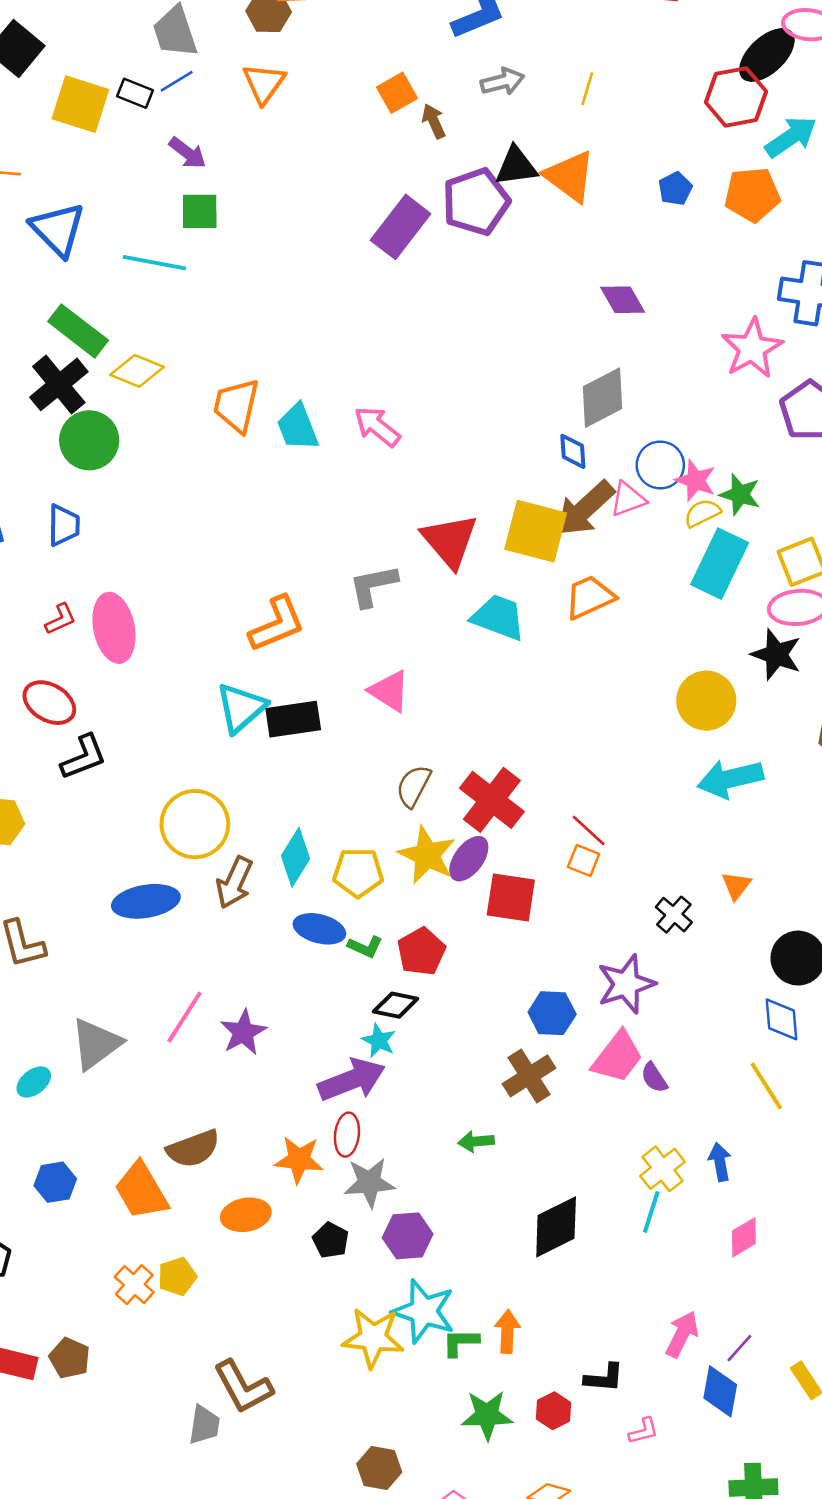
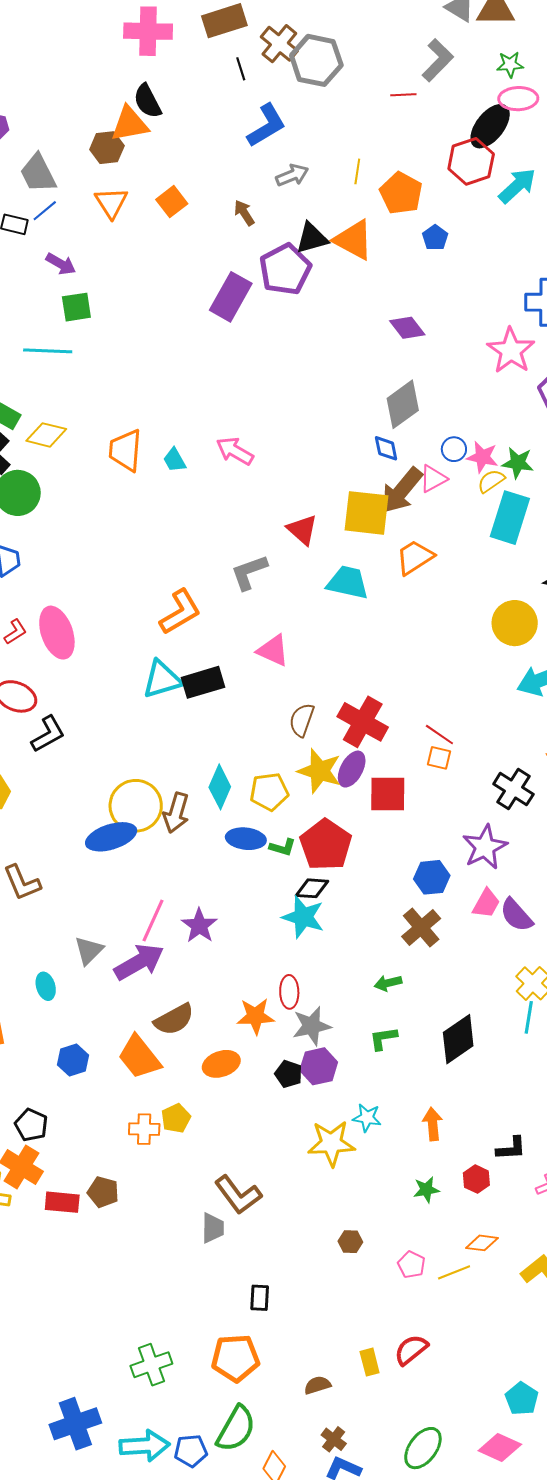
orange square: (397, 93) -> (172, 202), moved
orange pentagon: (752, 195) -> (401, 193), moved, turned -30
cyan trapezoid: (298, 427) -> (174, 460), size x0.7
blue circle: (660, 465) -> (454, 449), size x0.7
red triangle: (450, 541) -> (302, 530), size x0.7
cyan triangle: (241, 708) -> (162, 679), turned 33
yellow circle: (195, 824) -> (136, 806), moved
black cross: (674, 915) -> (513, 789), size x1.4
red pentagon: (421, 952) -> (326, 845), size x1.4
cyan star: (379, 1040) -> (303, 917), size x1.6
gray triangle: (96, 1044) -> (89, 950), size x0.7
pink trapezoid: (617, 1057) -> (486, 903), size x0.7
purple semicircle: (654, 1078) -> (516, 915), size x1.5
purple arrow: (352, 1080) -> (139, 962), moved
cyan ellipse: (34, 1082) -> (46, 986), turned -60
purple hexagon: (408, 1236) -> (319, 1066), moved
orange cross: (134, 1285) -> (144, 1129), turned -32
cyan star: (424, 1311) -> (367, 1118), size x0.6
green L-shape: (460, 1342) -> (383, 1038), moved
green star: (487, 1415) -> (426, 1190), size x0.7
brown hexagon: (379, 1468) -> (350, 1242), size x0.7

